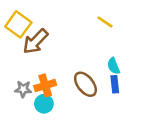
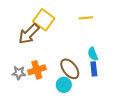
yellow line: (105, 22) -> (86, 18), turned -40
yellow square: (18, 24) -> (44, 20), moved
cyan circle: (44, 104) -> (64, 85), moved

